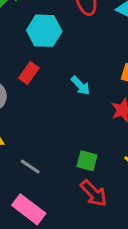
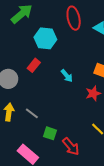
green square: (87, 161) -> (50, 133), moved
gray line: (30, 167) -> (32, 113), moved

